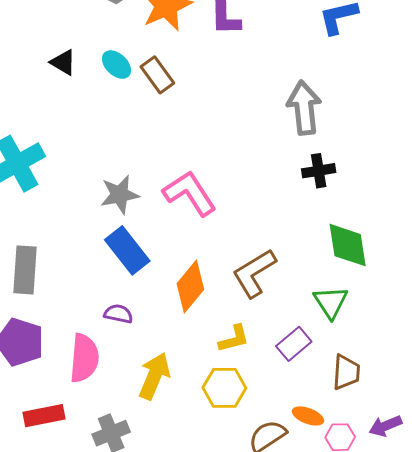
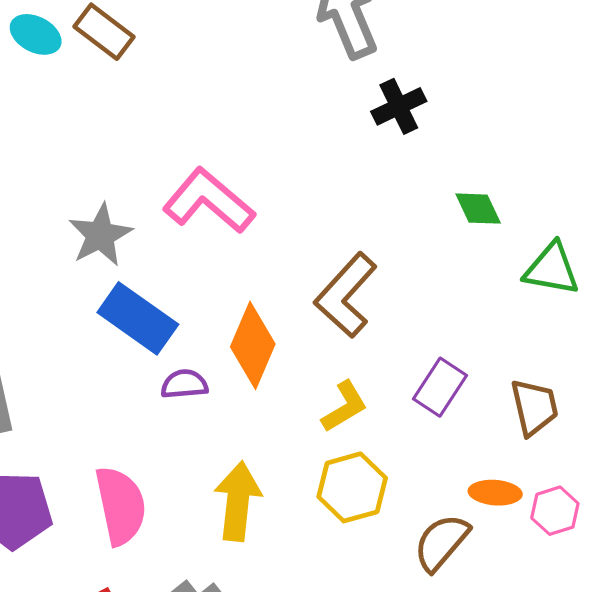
green diamond: (348, 245) -> (478, 209), size x0.6
green triangle: (331, 302) -> (552, 269), moved, turned -30
purple semicircle: (118, 314) -> (184, 384), moved

